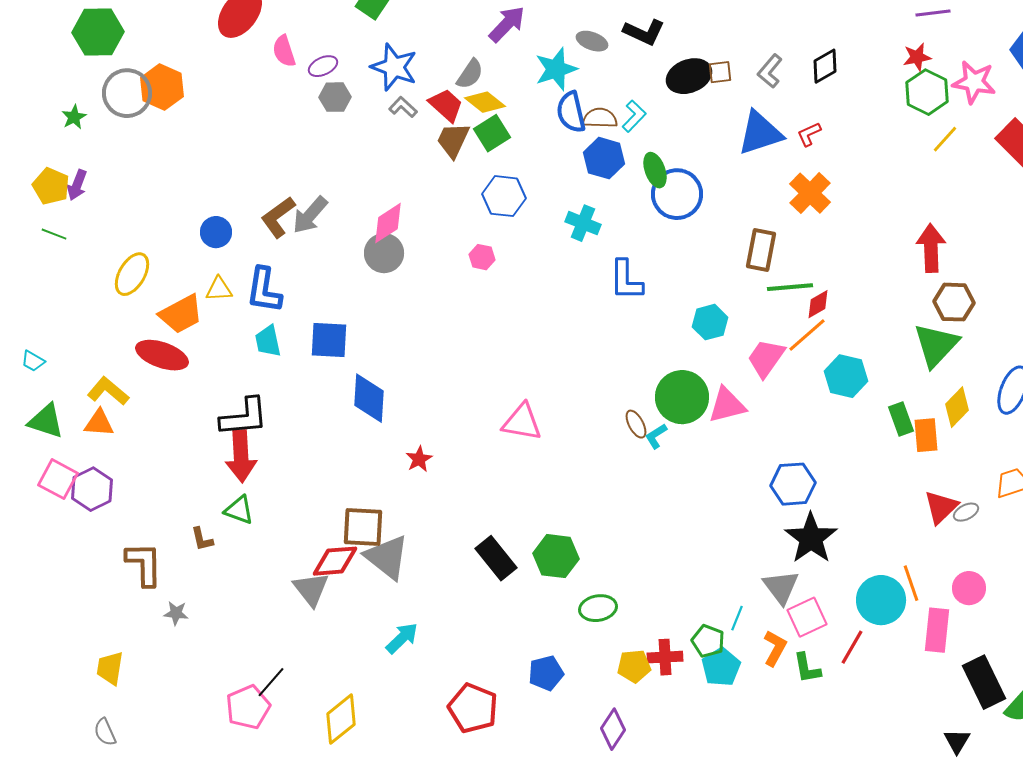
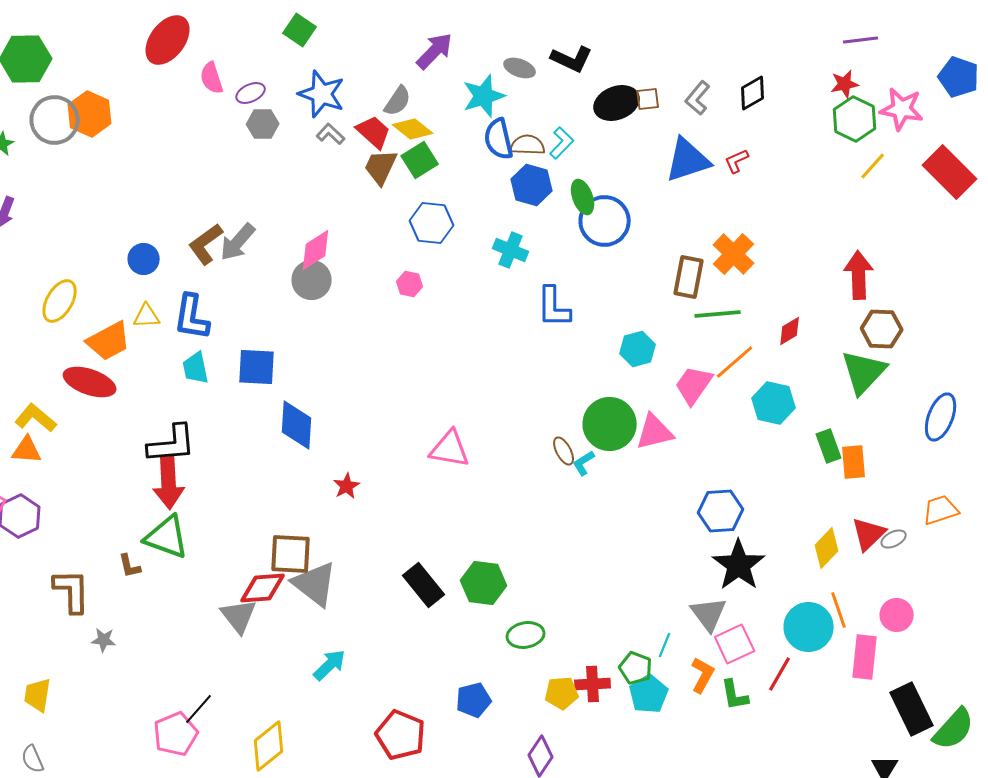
orange cross: (810, 193) -> (734, 254), moved
red diamond: (818, 304) -> (790, 331), moved
yellow diamond: (957, 407) -> (827, 548), moved
green triangle: (239, 510) -> (167, 537), size x1.5

